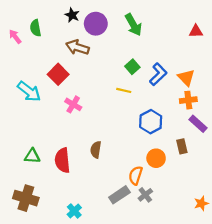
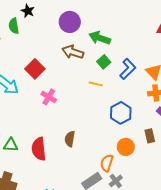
black star: (72, 15) -> (28, 11), moved
green arrow: (133, 25) -> (100, 38), moved, turned 140
brown arrow: (77, 47) -> (73, 52), moved

